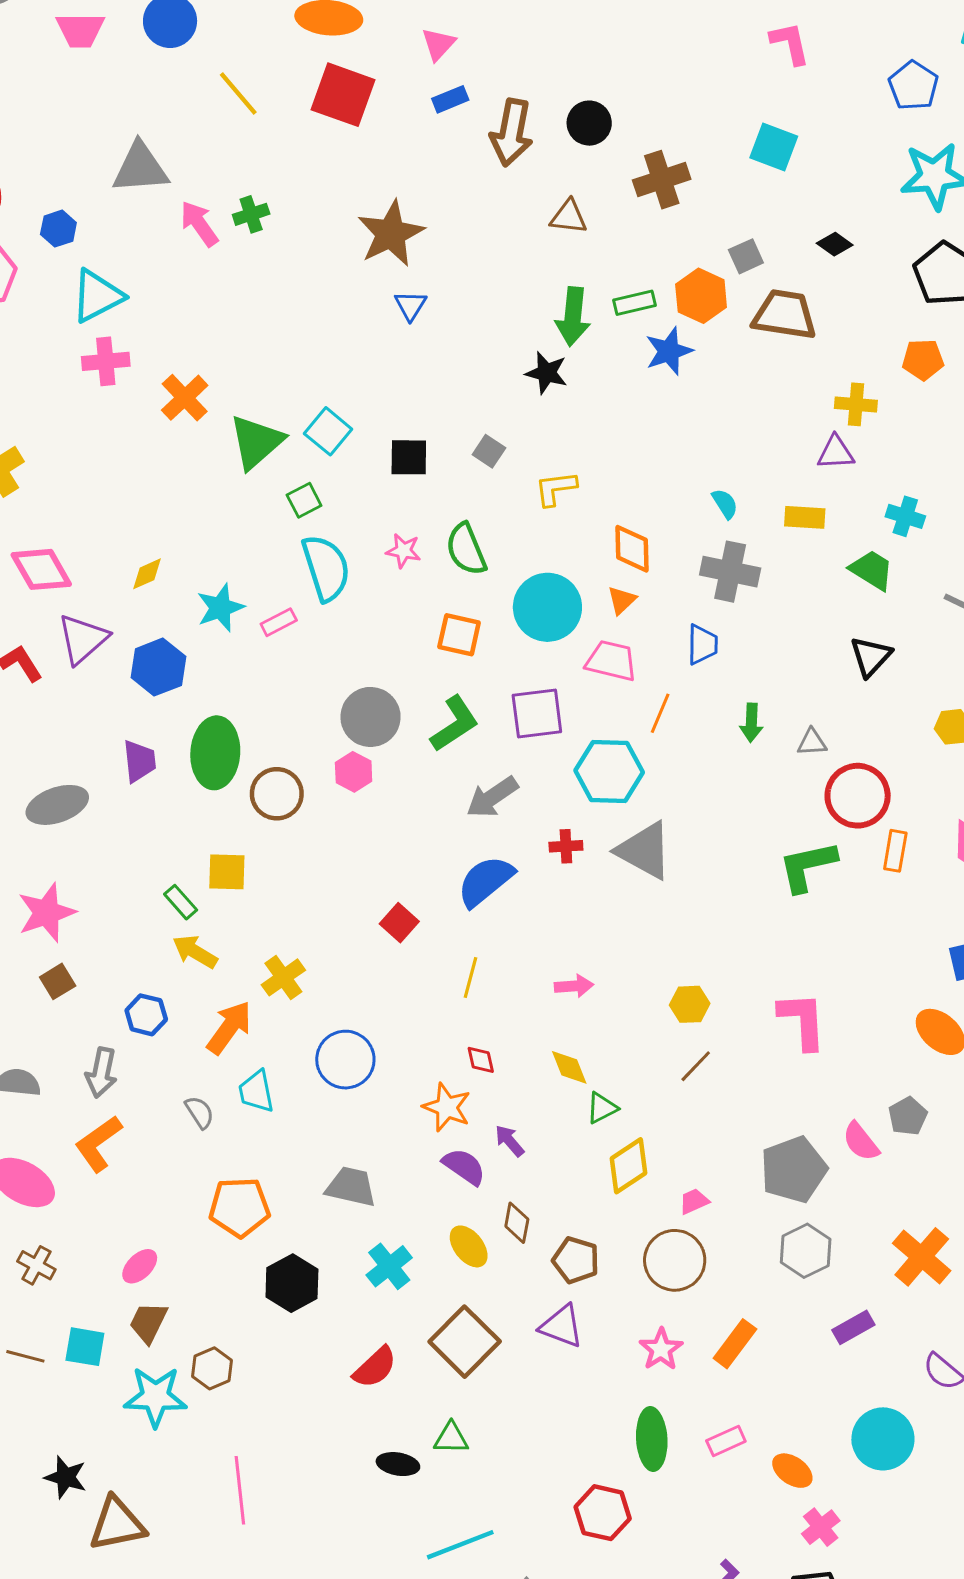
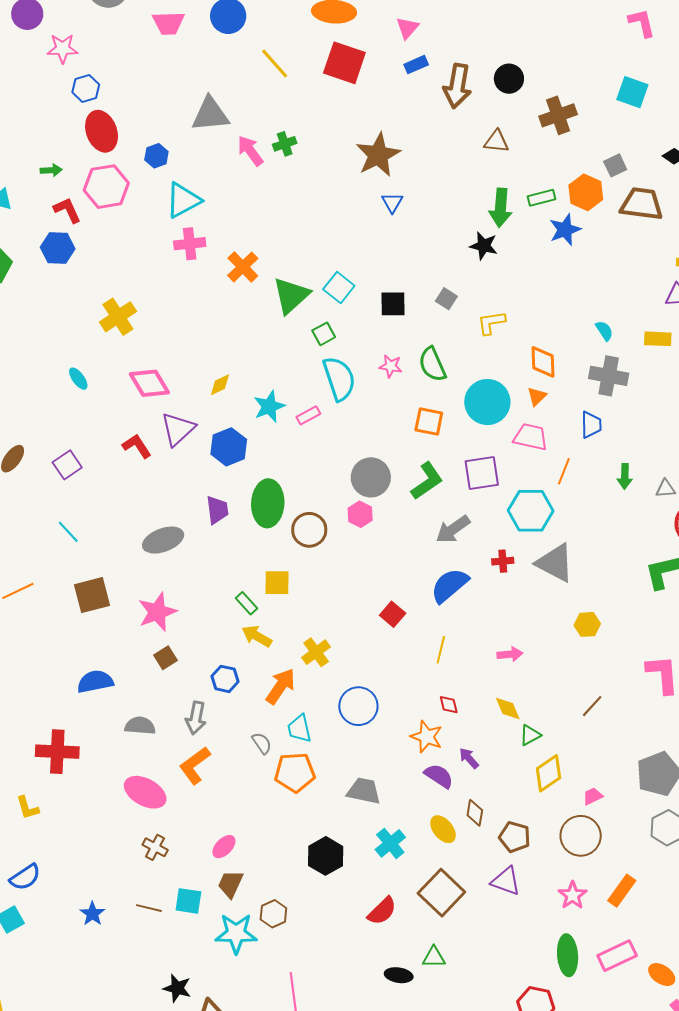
yellow hexagon: (690, 1004) -> (587, 624), moved
orange pentagon: (240, 1207) -> (295, 772), moved
pink rectangle: (726, 1441) -> (617, 956), size x1.5

